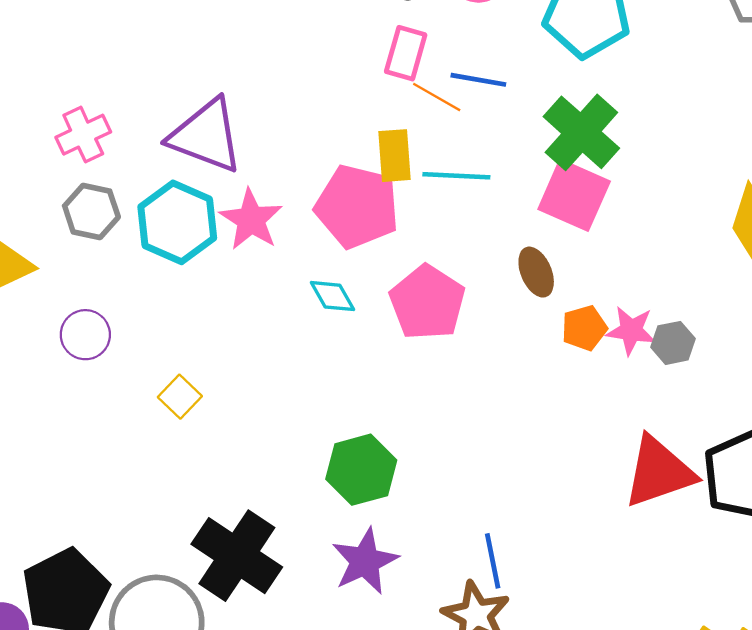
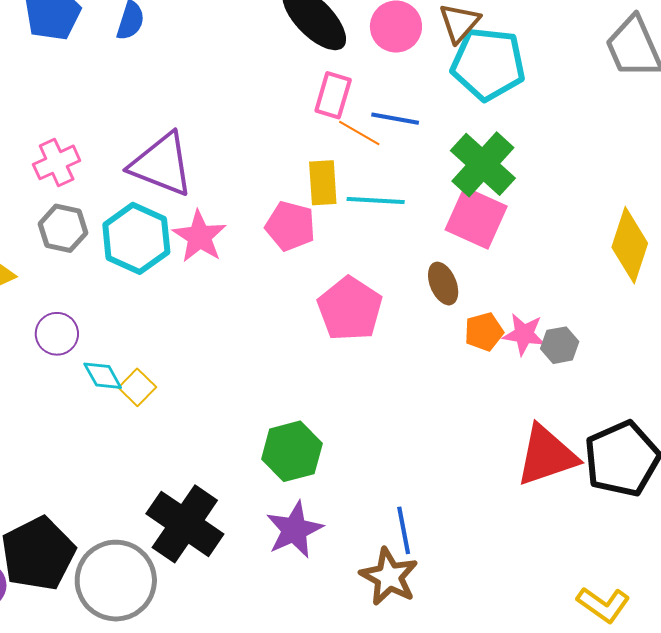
pink pentagon: (357, 206) -> (290, 226), size x0.7
cyan diamond: (333, 296) -> (103, 376), moved

